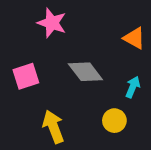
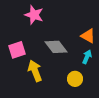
orange triangle: (134, 38) -> (88, 36), moved
yellow arrow: (53, 127) -> (35, 71), moved

